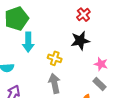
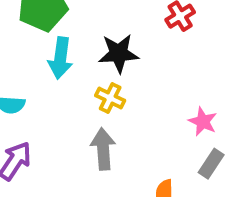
black star: (80, 41) -> (119, 53), moved
gray rectangle: (100, 84) -> (211, 164), moved, turned 72

